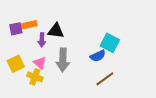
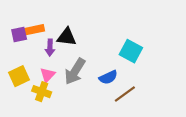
blue semicircle: (98, 56) -> (108, 77), moved
gray arrow: (63, 60) -> (75, 71), turned 30
pink triangle: (40, 63) -> (48, 75), turned 32

